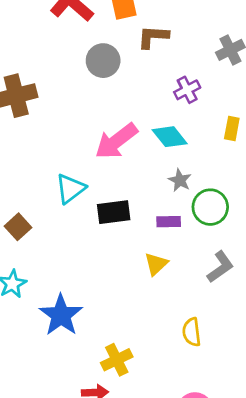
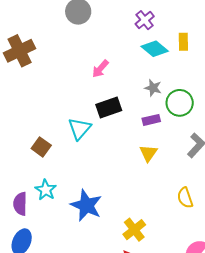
cyan diamond: (170, 137) -> (155, 49), moved
pink arrow: (116, 141) -> (100, 69), size x0.6
cyan triangle: (70, 189) -> (79, 129), moved
black rectangle: (114, 212) -> (109, 107), moved

